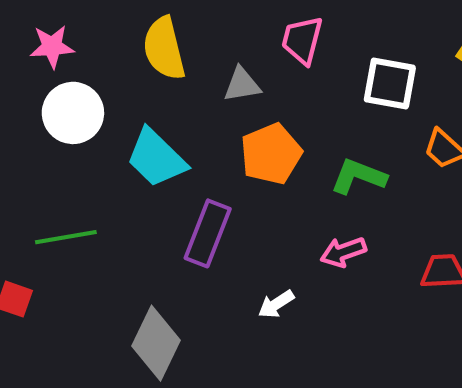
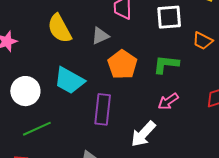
white circle: (73, 113) -> (25, 91), moved
white arrow: (276, 304) -> (143, 134), size x1.6

